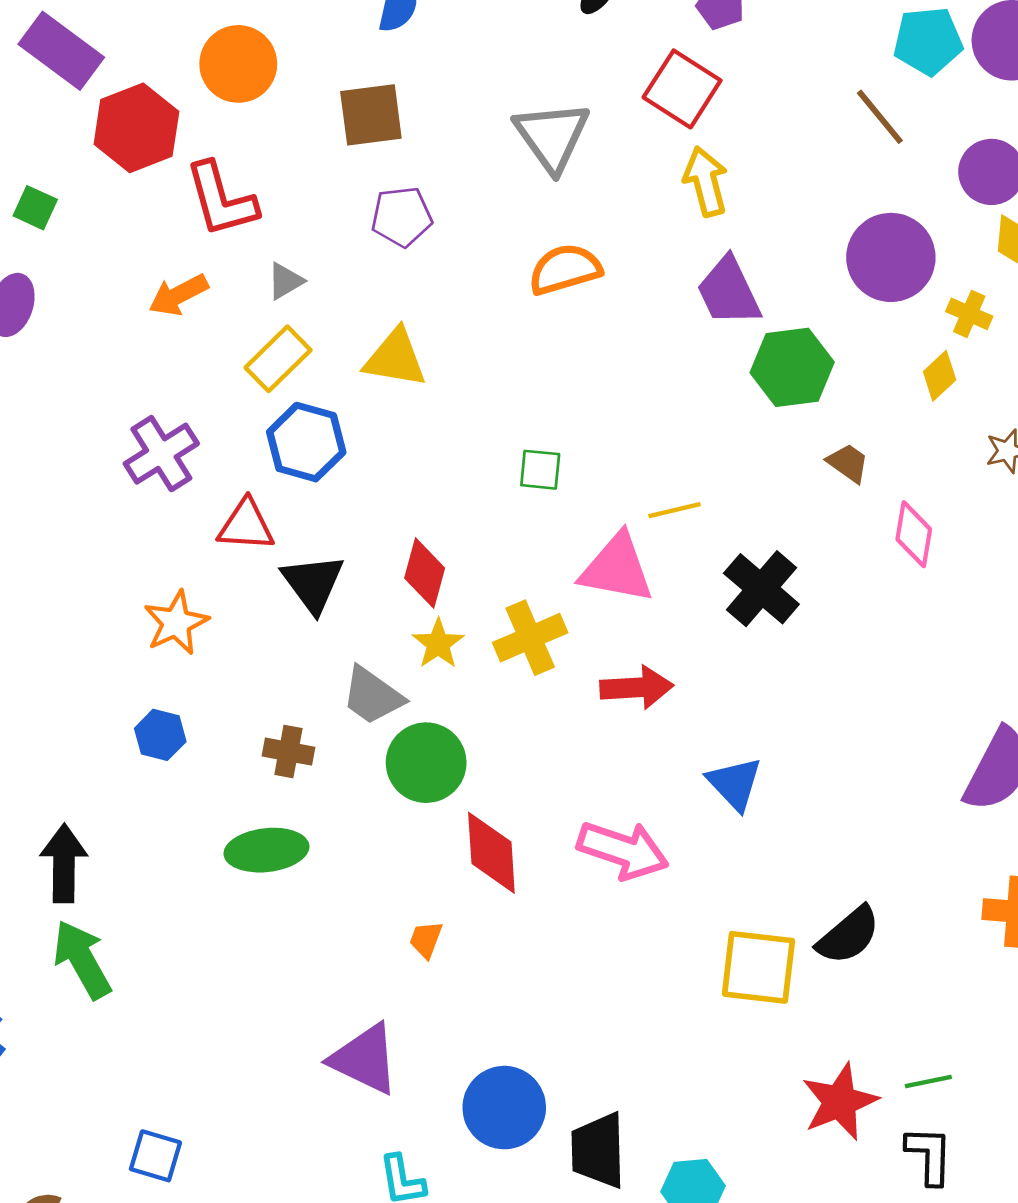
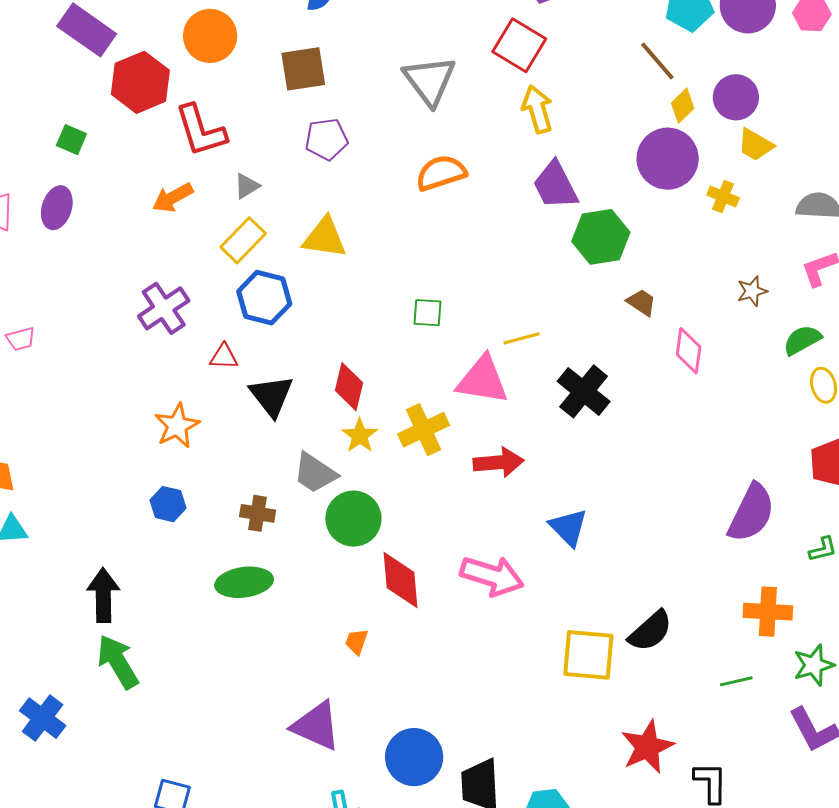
yellow diamond: (940, 376) -> (683, 106), moved
red triangle: (246, 525) -> (224, 357), size x0.7
green line: (928, 1081) -> (736, 681), moved

